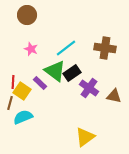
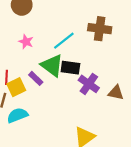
brown cross: (105, 48) -> (100, 29), moved
black rectangle: (72, 73) -> (70, 68), turned 42
yellow square: (22, 91) -> (16, 87), turned 30

